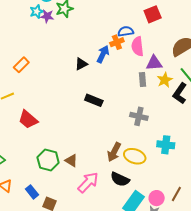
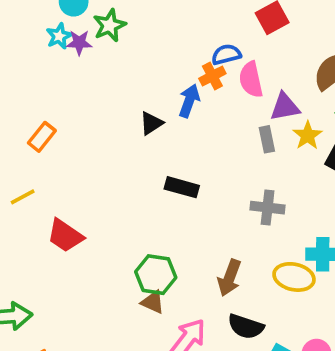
yellow ellipse: (135, 156) -> (294, 277), moved
green hexagon: (48, 160) -> (156, 275), moved

